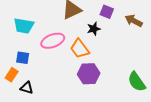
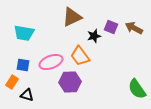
purple square: (107, 12) -> (111, 27), moved
pink ellipse: (53, 41) -> (51, 62), moved
purple hexagon: (89, 74) -> (70, 82), moved

